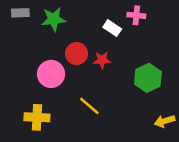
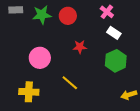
pink cross: (136, 15) -> (107, 12), turned 32
white rectangle: (112, 28) -> (114, 33), moved
red circle: (77, 54) -> (68, 16), moved

